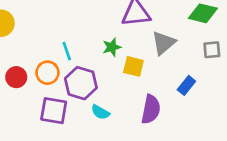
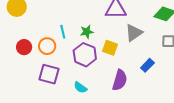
green star: (112, 47) -> (87, 32), moved
purple hexagon: (81, 83) -> (85, 55), moved
cyan semicircle: (100, 112) -> (80, 87), moved

